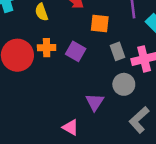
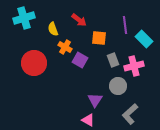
orange cross: (47, 48) -> (65, 47), moved, turned 32
pink triangle: (71, 127) -> (88, 120), moved

